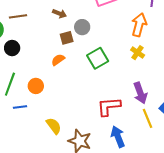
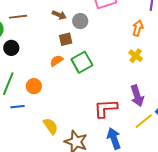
orange arrow: (139, 25) -> (138, 28), size x0.7
gray circle: (82, 27) -> (80, 21), moved
green square: (98, 58) -> (82, 62), moved
yellow line: (148, 118) -> (144, 121), turned 72

